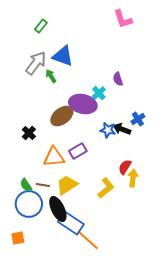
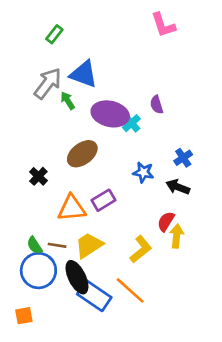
purple ellipse: (83, 104) -> (110, 114), moved
black arrow: (122, 129) -> (178, 187), moved
orange line: (88, 240) -> (130, 290), moved

